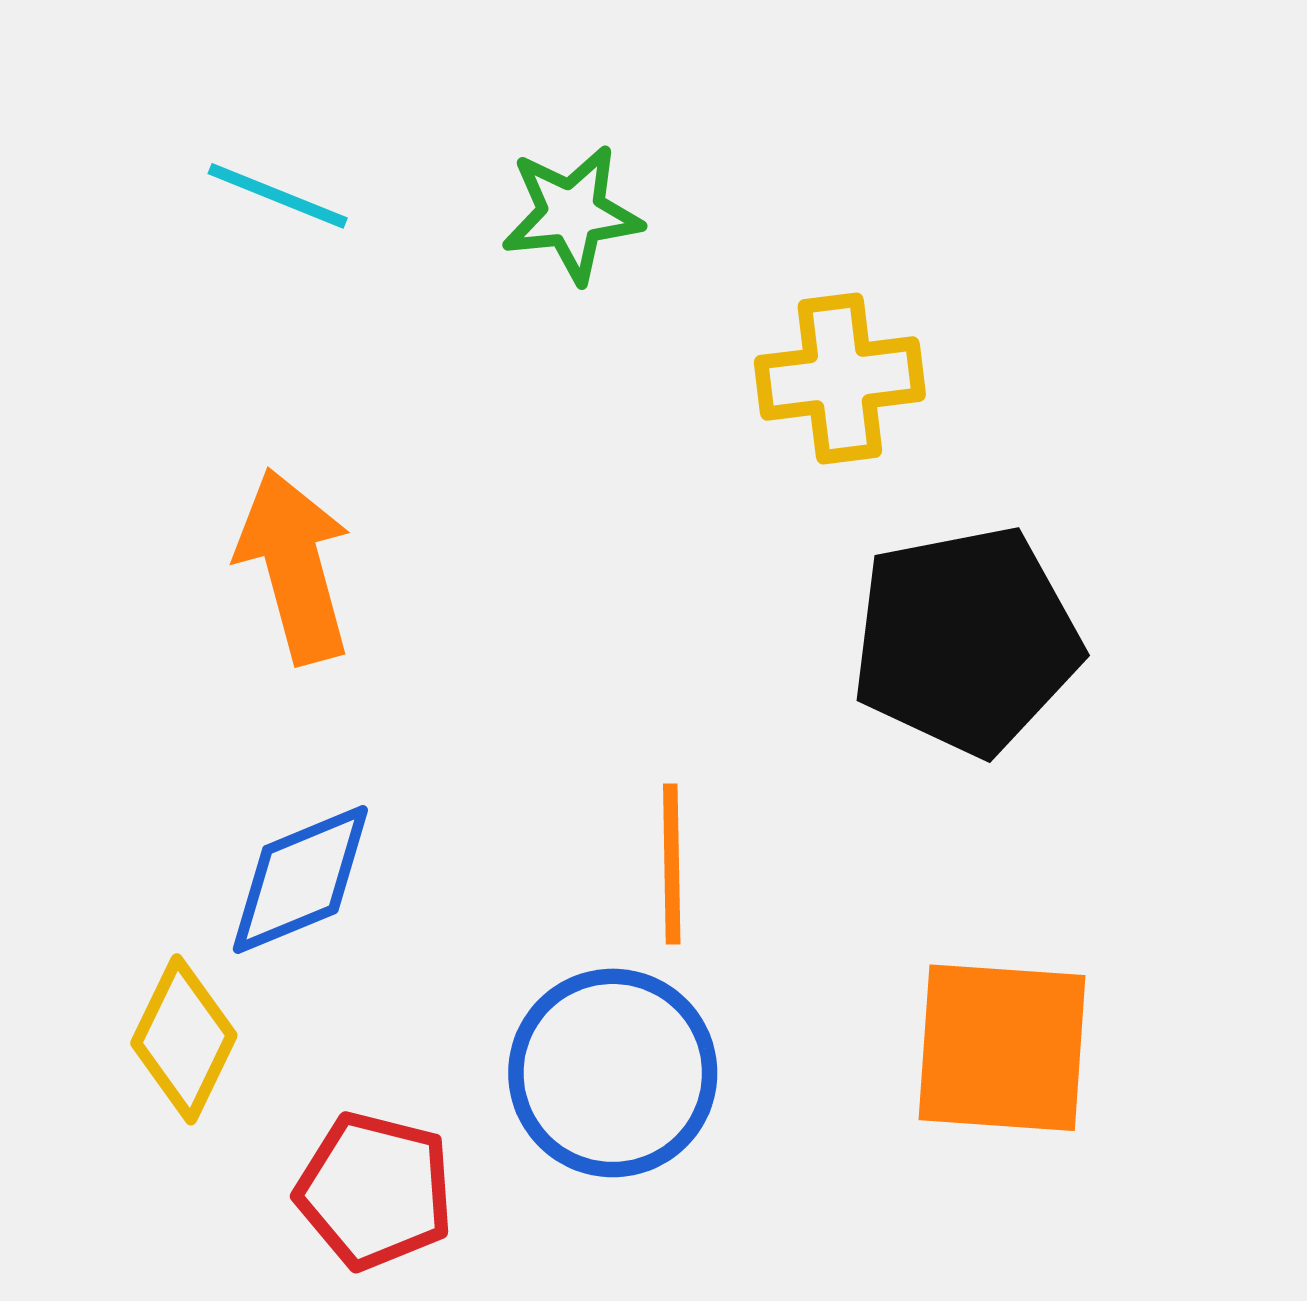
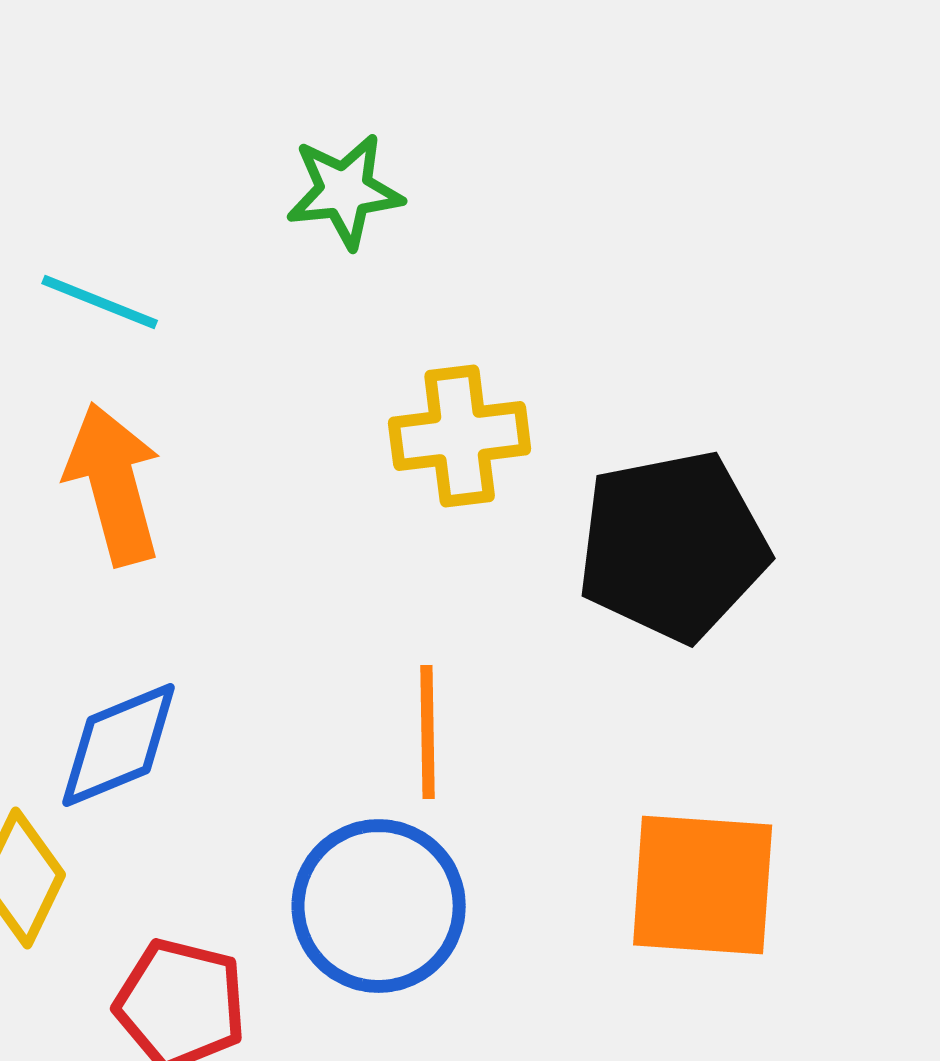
cyan line: (278, 196) -> (100, 302), moved
yellow cross: (840, 378) -> (460, 436), moved

